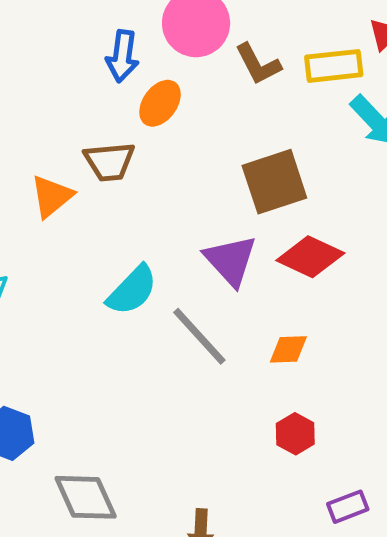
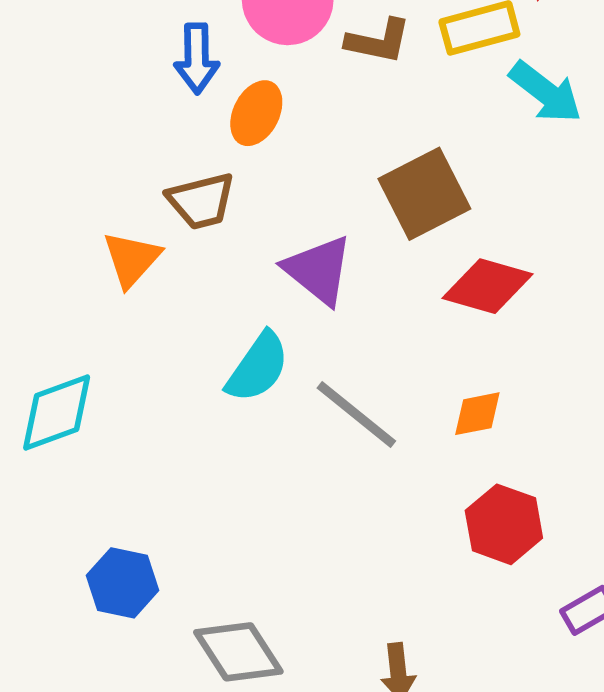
brown L-shape: (258, 64) -> (378, 41), turned -42
purple triangle: (231, 260) -> (318, 270), moved
red hexagon: (295, 434) -> (504, 524), size x1.4

